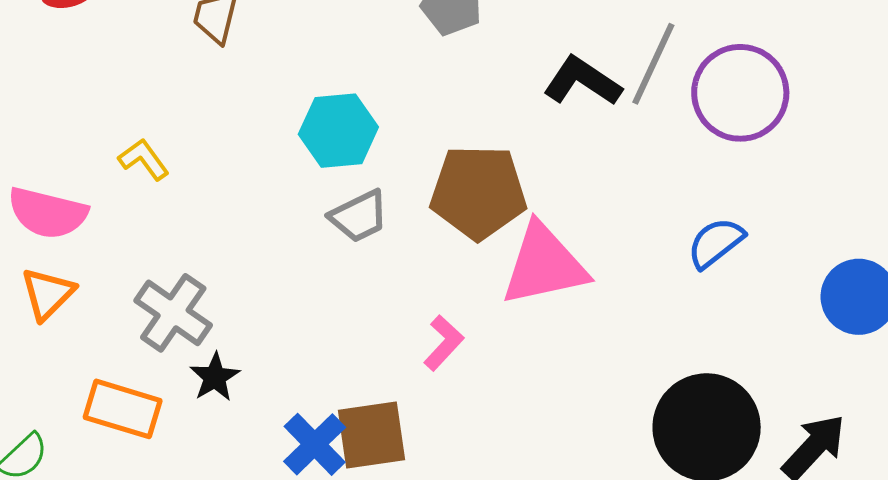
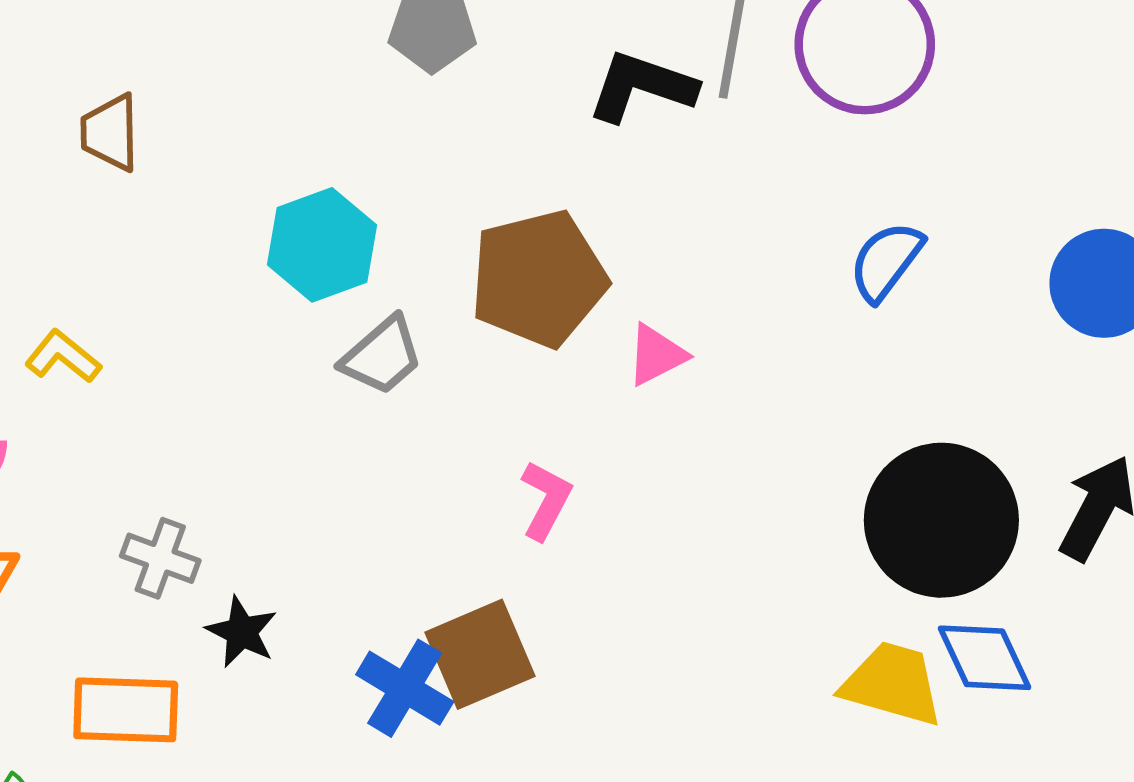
pink triangle: (544, 265) -> (656, 355), size x0.5
gray cross: (173, 313) -> (160, 558), size x0.7

